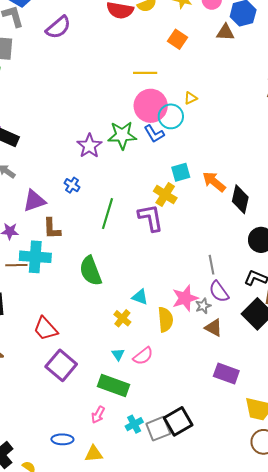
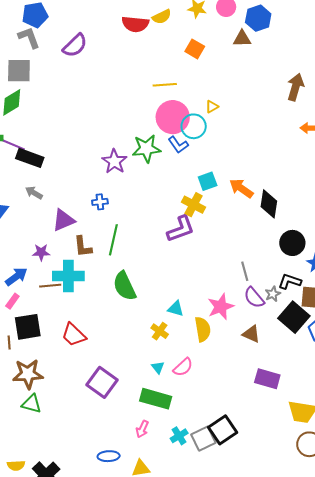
blue cross: (72, 185) -> (100, 202), turned -35
green line: (108, 214) -> (113, 240), moved
purple L-shape: (151, 218) -> (181, 229), turned 84
gray star: (203, 306) -> (273, 294), moved
red trapezoid: (46, 329) -> (74, 335), moved

